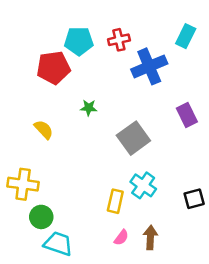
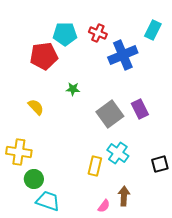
red cross: (119, 40) -> (98, 33), turned 36
purple rectangle: (187, 115) -> (140, 109), moved
pink semicircle: (121, 238) -> (104, 206), moved

